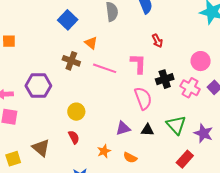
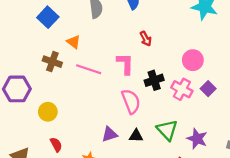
yellow circle: (76, 112) -> (48, 112), moved

